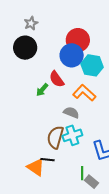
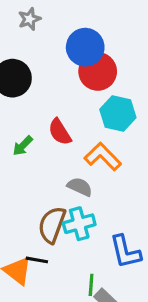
gray star: (31, 23) -> (29, 19), moved
blue circle: (72, 55) -> (85, 47), moved
green arrow: (42, 90) -> (23, 146), moved

